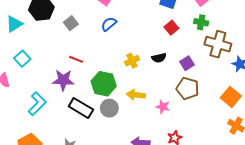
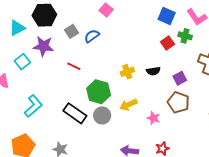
green cross: (201, 22) -> (185, 36), moved
blue semicircle: (109, 24) -> (92, 36), moved
purple star: (63, 80) -> (43, 46), moved
yellow arrow: (136, 95) -> (128, 105), turned -36

